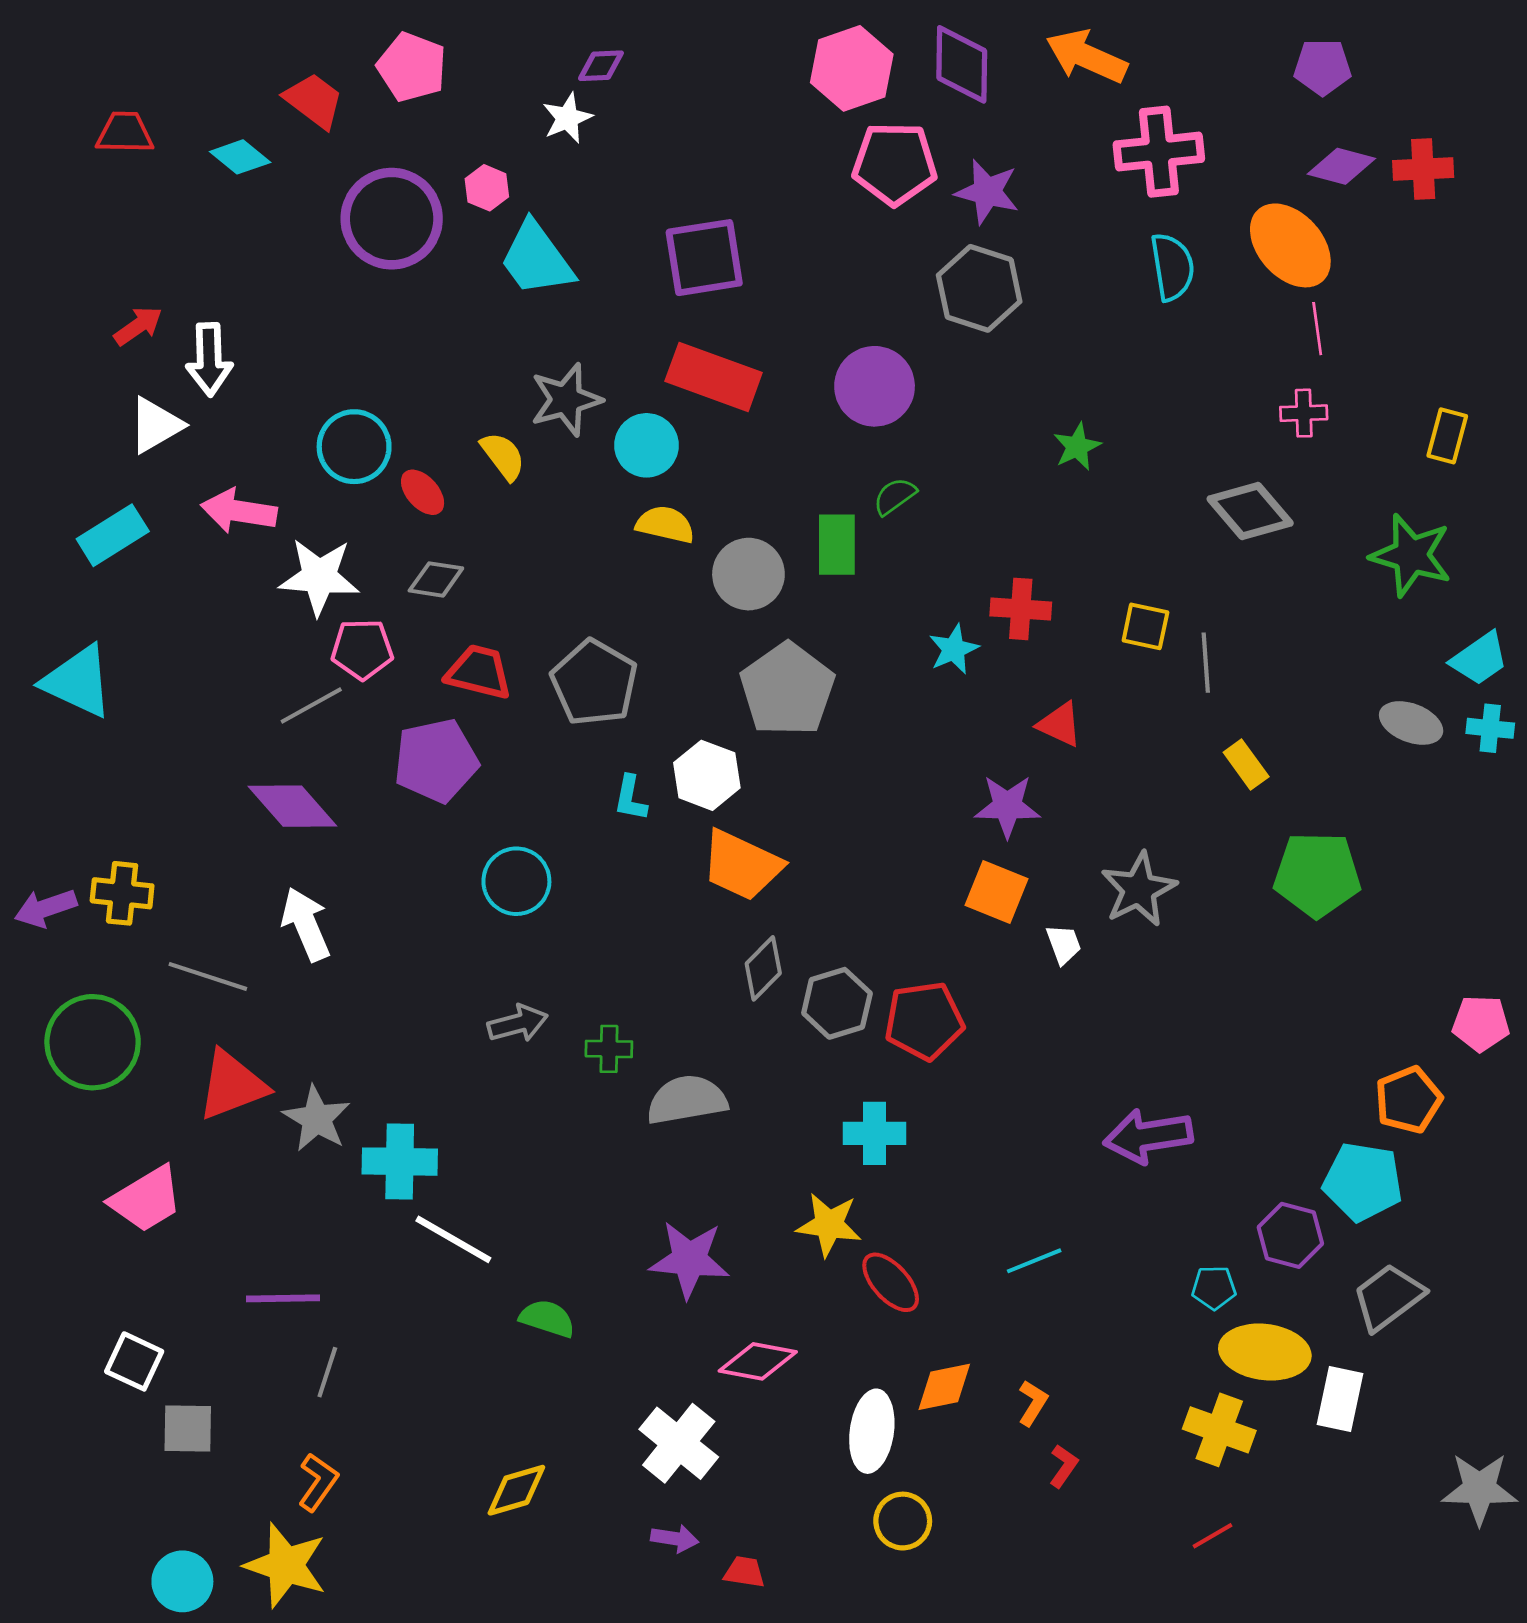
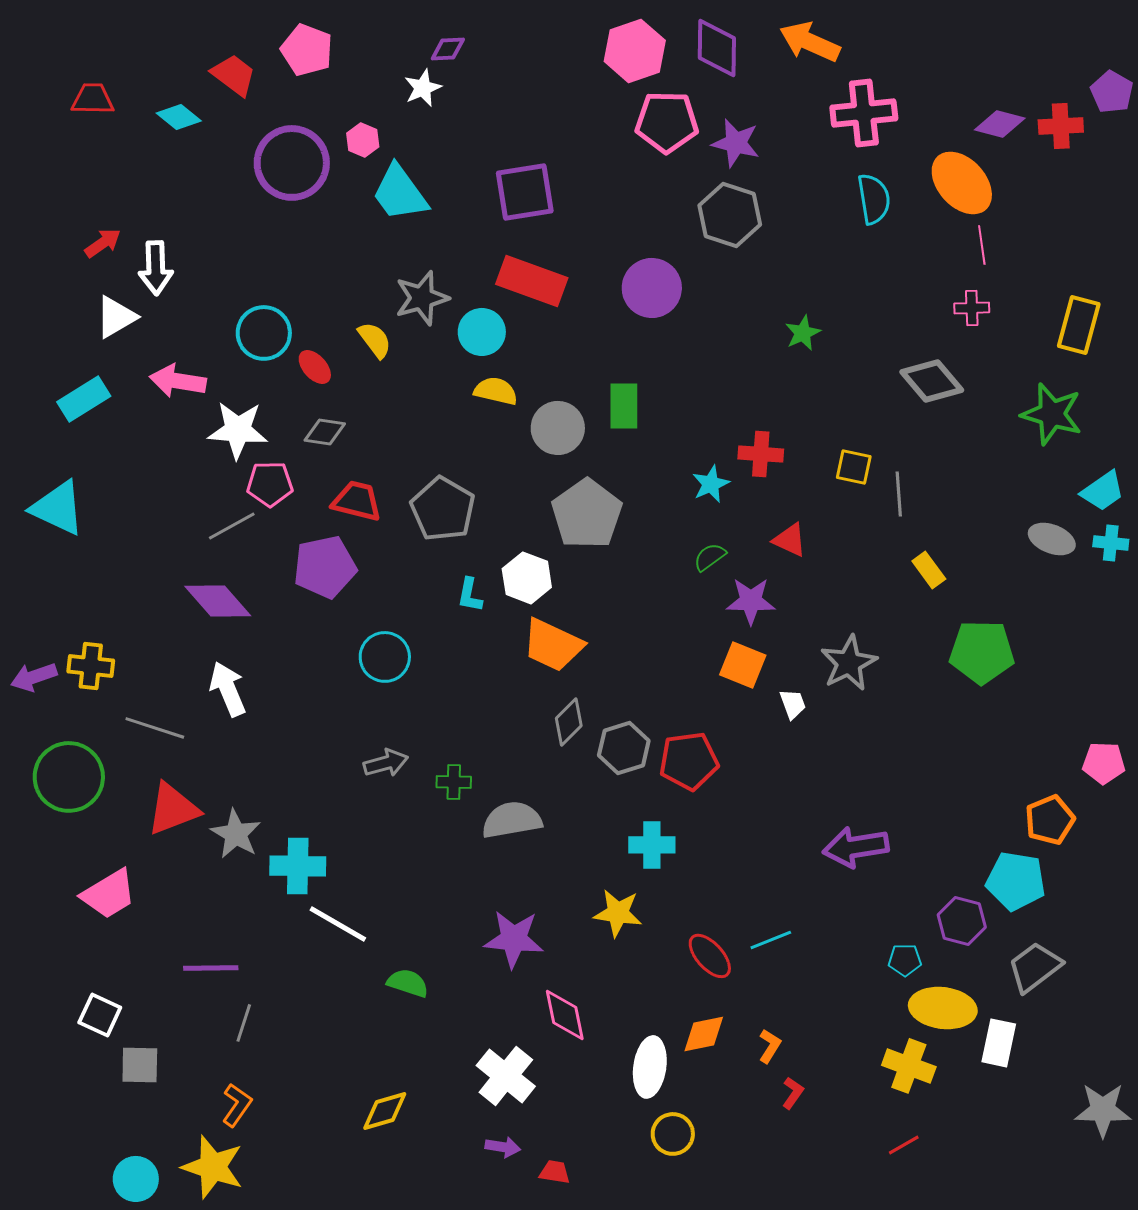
purple pentagon: (1323, 67) -> (1112, 92), moved, turned 30
yellow rectangle: (1447, 436) -> (1079, 325), size x1.4
green semicircle: (895, 496) -> (710, 557), moved
red ellipse: (891, 1282) -> (710, 956), moved
pink diamond: (758, 1361) -> (565, 1015), turned 68

